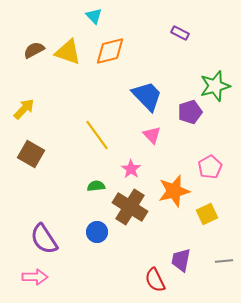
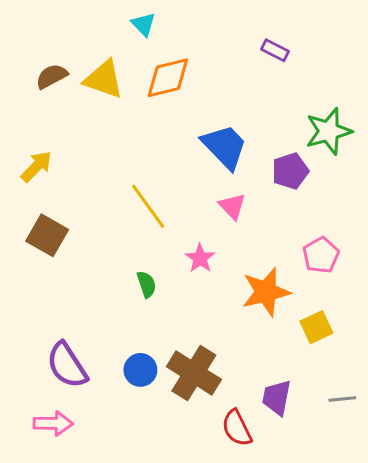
green semicircle: (96, 186) -> (147, 284), turned 78
brown cross: (130, 207) -> (194, 373), moved
blue circle: (97, 232) -> (140, 370), moved

